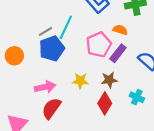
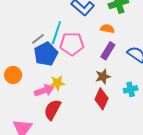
pink pentagon: (99, 45) -> (72, 44), moved, turned 30
orange circle: (14, 56) -> (13, 75), moved
yellow star: (80, 81) -> (57, 83), moved
cyan cross: (137, 97) -> (131, 89), turned -32

